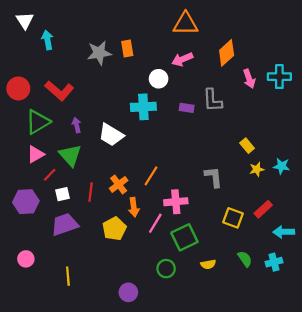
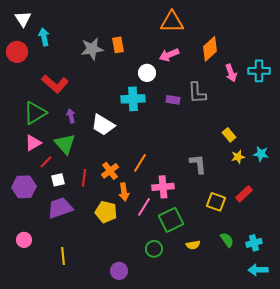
red circle: (18, 88) -> (17, 52), moved
yellow pentagon: (114, 229) -> (106, 212), turned -30
cyan arrow: (284, 232) -> (258, 270), moved

